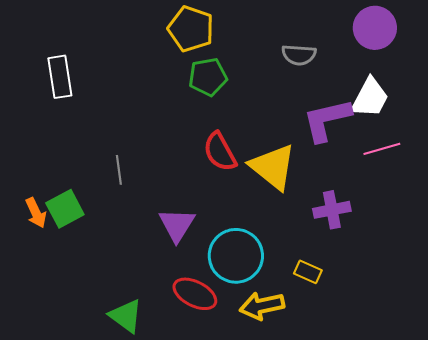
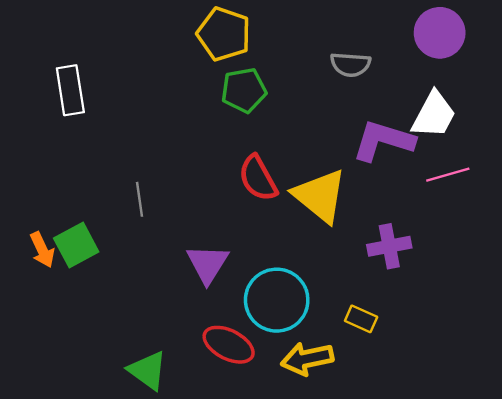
purple L-shape: (327, 120) -> (383, 141), turned 30

